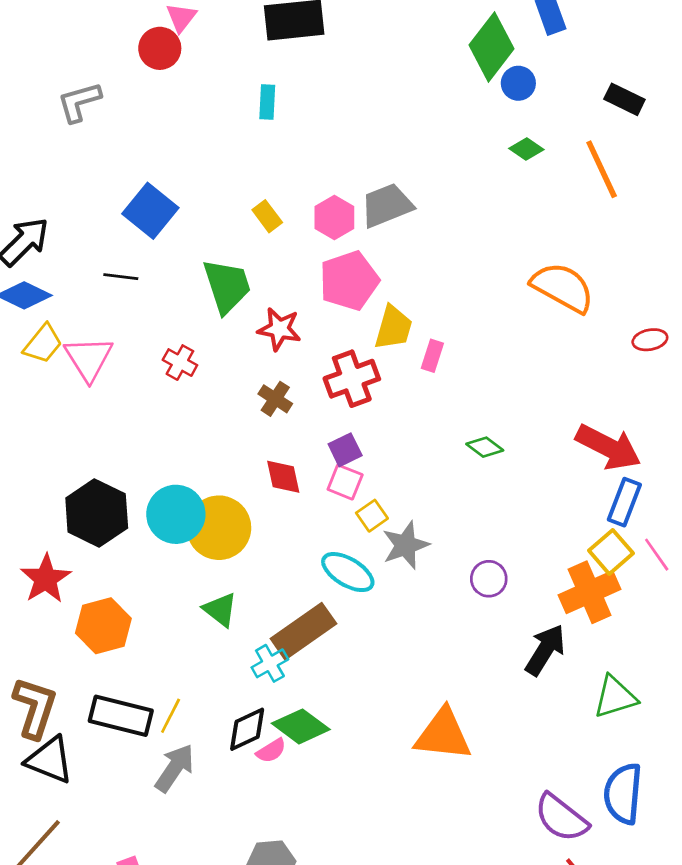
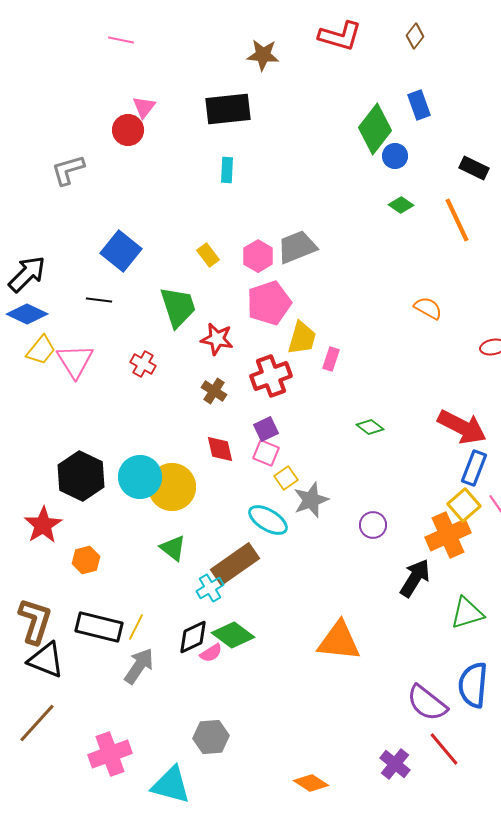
cyan rectangle: (267, 102) -> (227, 170), moved
orange semicircle: (563, 287) -> (428, 308), size x0.6
orange hexagon: (103, 626) -> (86, 560), size x0.7

